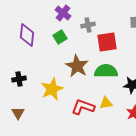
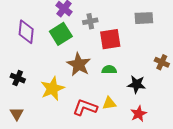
green square: (60, 37) -> (61, 34), size x1.5
green semicircle: (106, 71) -> (109, 70), size x0.6
black cross: (19, 79) -> (18, 78), turned 32

